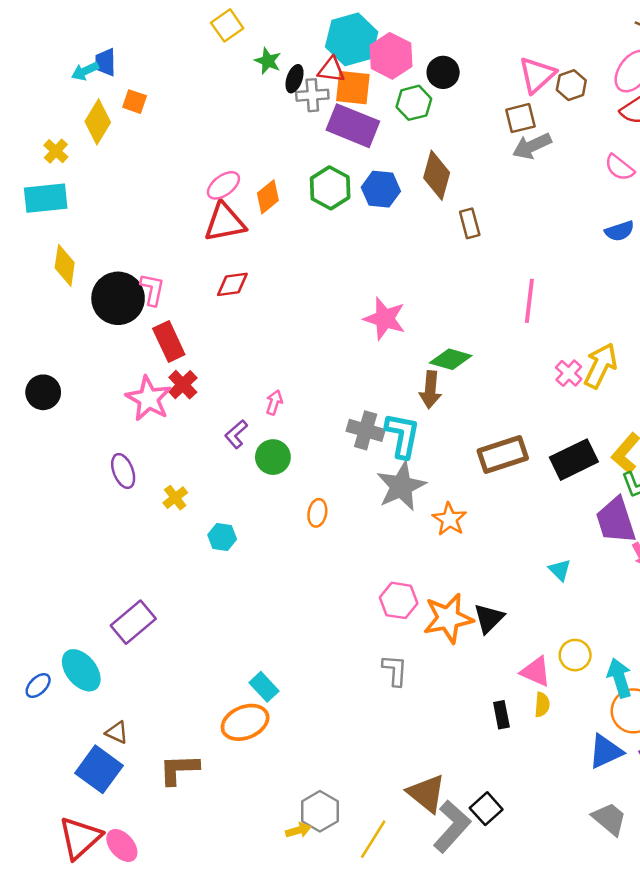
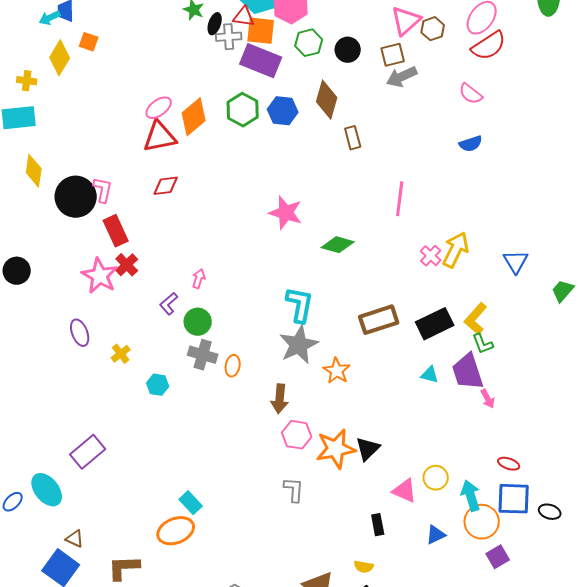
black circle: (443, 72) -> (348, 50), moved
yellow cross: (56, 151) -> (27, 81), turned -36
orange diamond: (268, 197) -> (194, 117), size x1.4
brown arrow: (430, 390) -> (280, 399), moved
gray cross: (366, 430) -> (203, 355), moved
cyan triangle: (560, 570) -> (430, 375), moved, turned -30
yellow semicircle: (542, 705) -> (364, 567), moved, turned 96
blue triangle: (606, 752) -> (436, 535), moved, size x0.7

